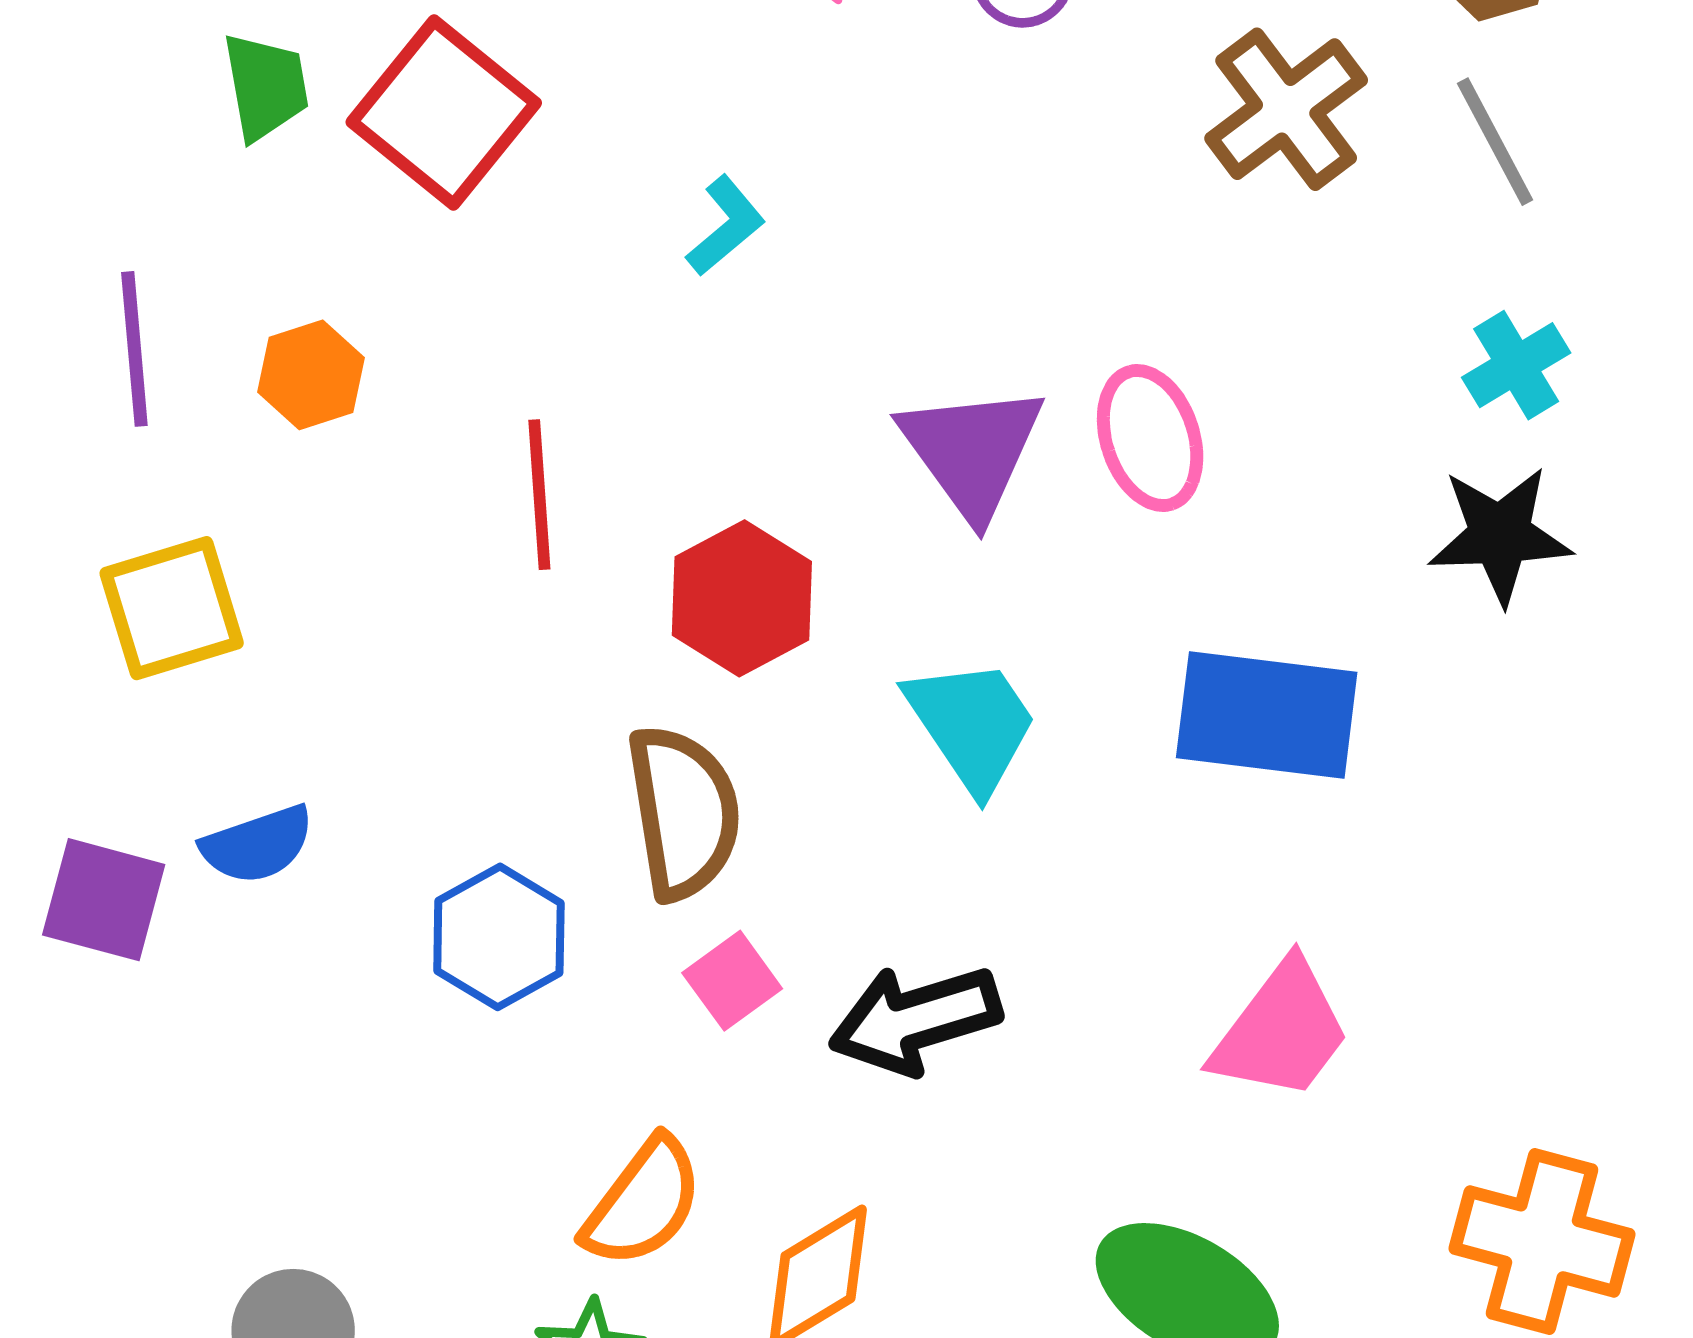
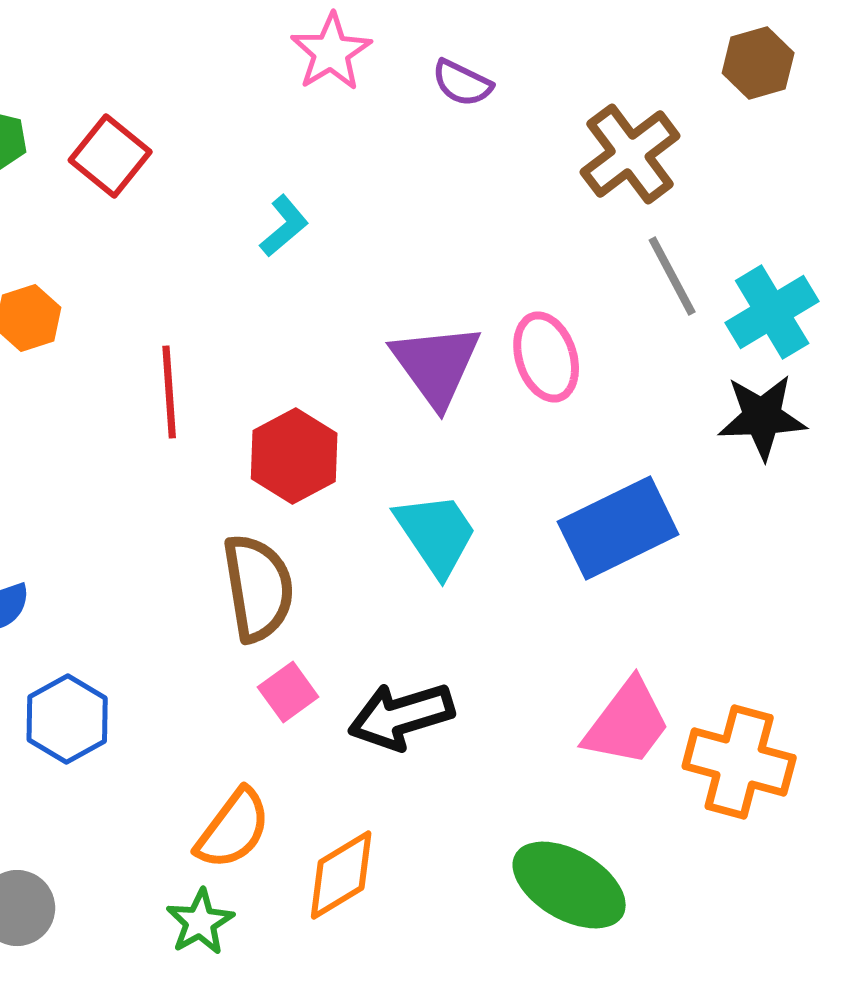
red square: (444, 112) -> (110, 156), size x0.7
gray line: (1495, 142) -> (672, 276), moved
cyan cross: (1516, 365) -> (772, 312), size x1.4
blue rectangle: (1267, 715) -> (618, 528), turned -33
blue hexagon: (499, 937) -> (67, 719), moved
orange cross: (1542, 1241) -> (739, 762), moved

